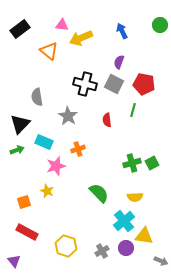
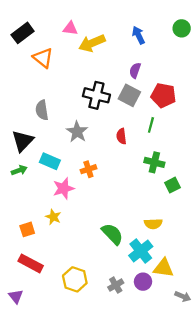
orange triangle: (49, 51) -> (43, 58), moved
green cross: (132, 163) -> (154, 162), moved, turned 30
green semicircle: (99, 193) -> (112, 234), moved

